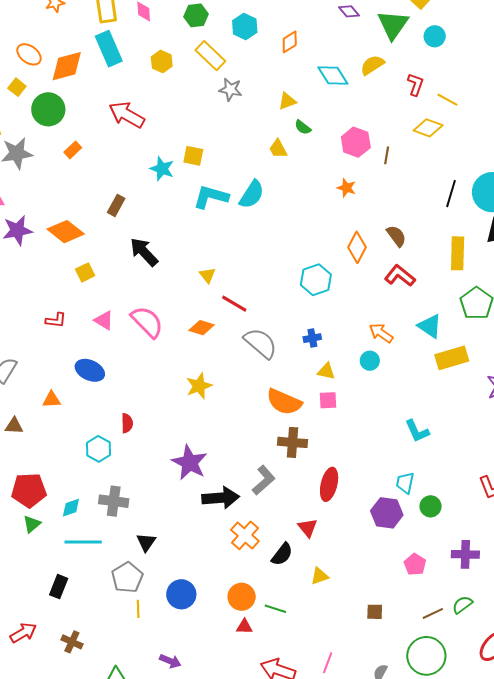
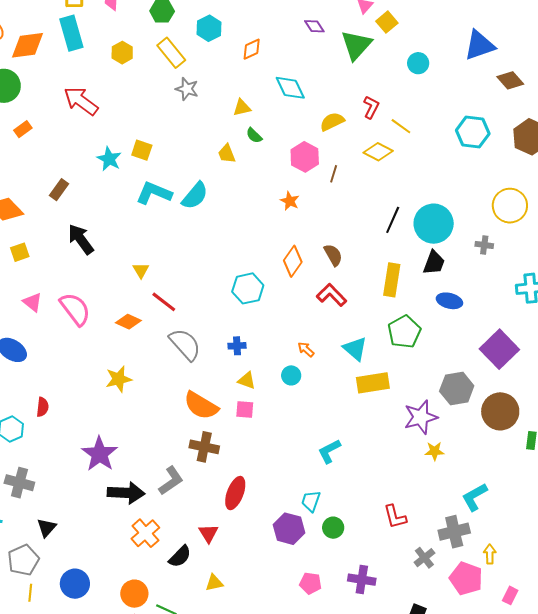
cyan circle: (435, 36) -> (418, 63), moved
yellow semicircle: (372, 65) -> (332, 122), moved
orange arrow: (381, 333) -> (306, 349), size x0.7
cyan L-shape: (417, 431) -> (329, 451), turned 80
pink pentagon: (415, 564) -> (310, 583), turned -30

